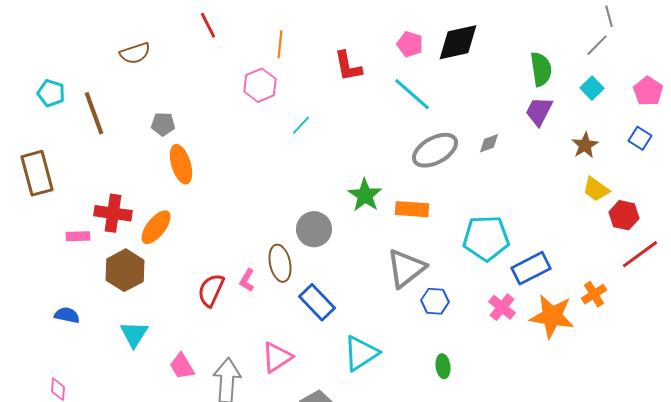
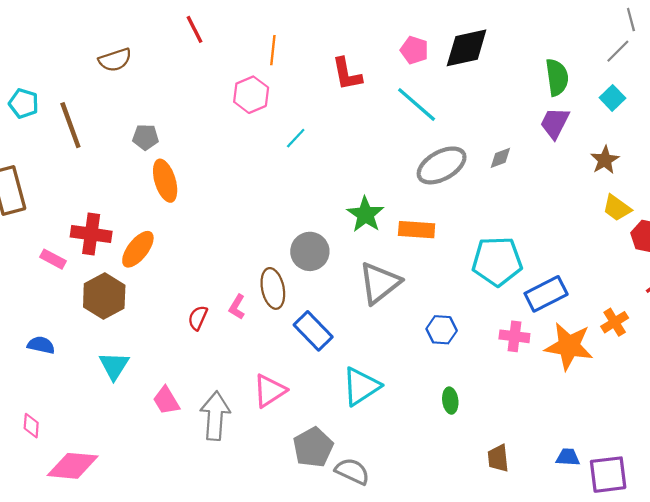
pink rectangle: (78, 236) -> (53, 259), turned 30
gray triangle: (406, 268) -> (380, 283), moved
red semicircle: (211, 290) -> (198, 318), size x0.7
pink cross: (502, 307) -> (514, 336), turned -32

